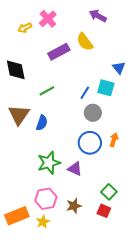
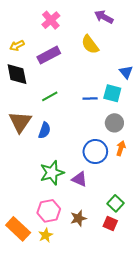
yellow arrow: (25, 28) -> (17, 46), moved
purple rectangle: (59, 52) -> (49, 55), moved
blue line: (85, 93) -> (90, 99), turned 56
gray circle: (93, 113) -> (114, 123), moved
orange rectangle: (17, 216) -> (18, 229), turned 65

